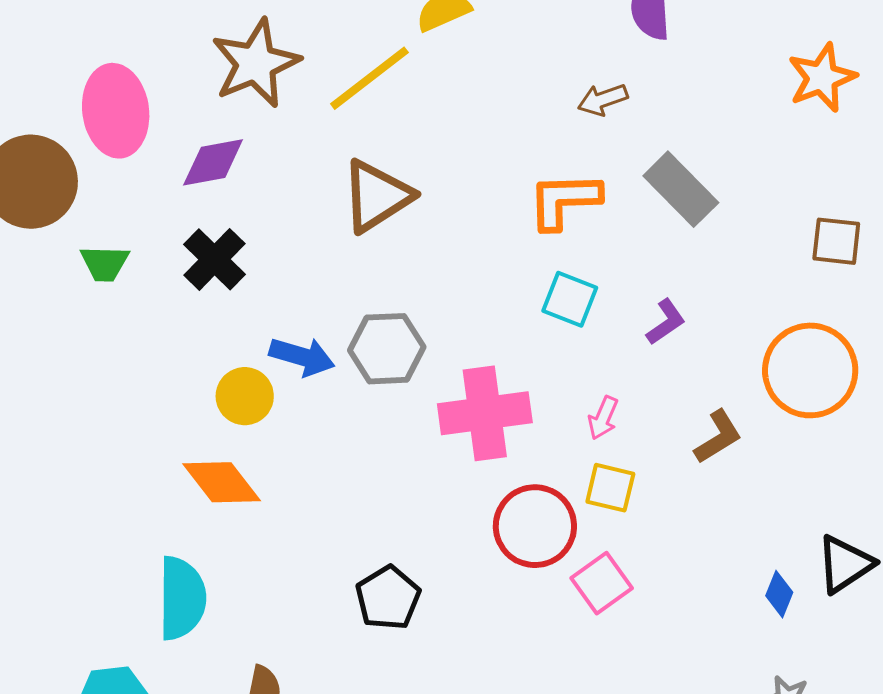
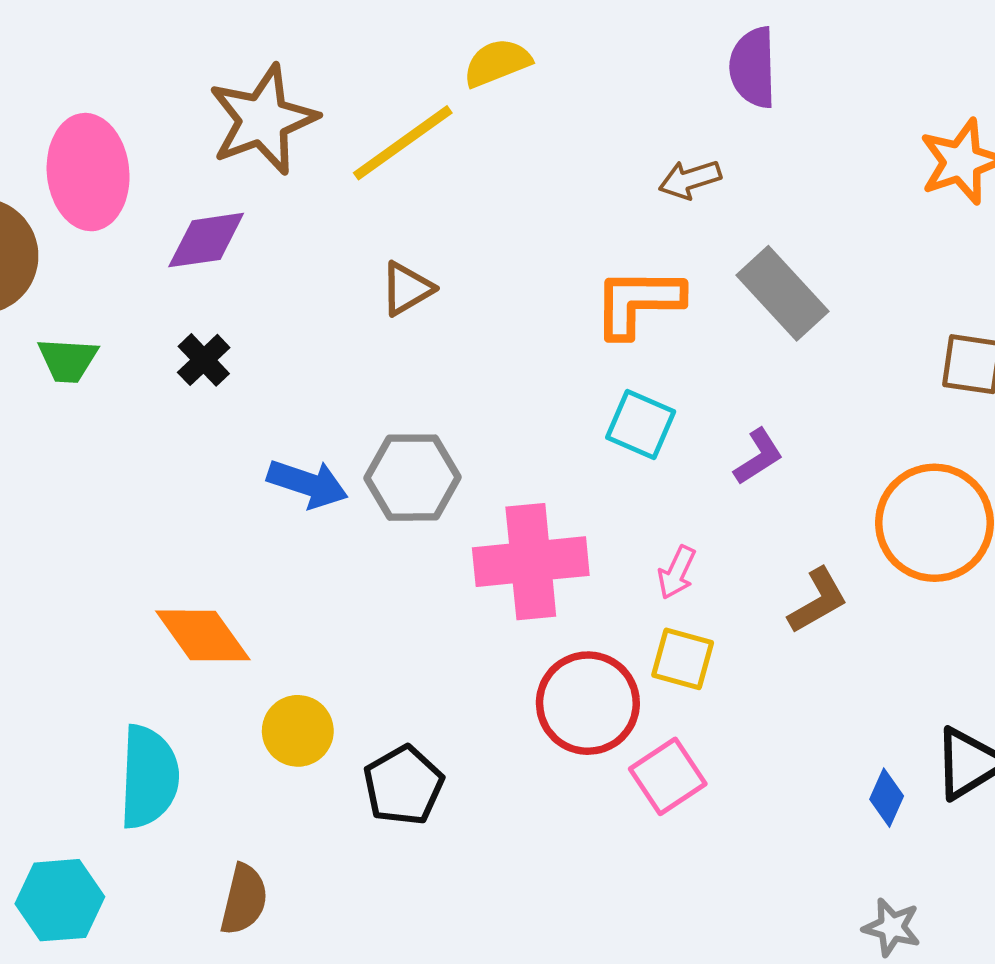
brown triangle: (377, 196) -> (407, 289), size x0.6
black cross: (215, 259) -> (204, 360), size x0.7
yellow circle: (245, 396) -> (298, 731), moved

